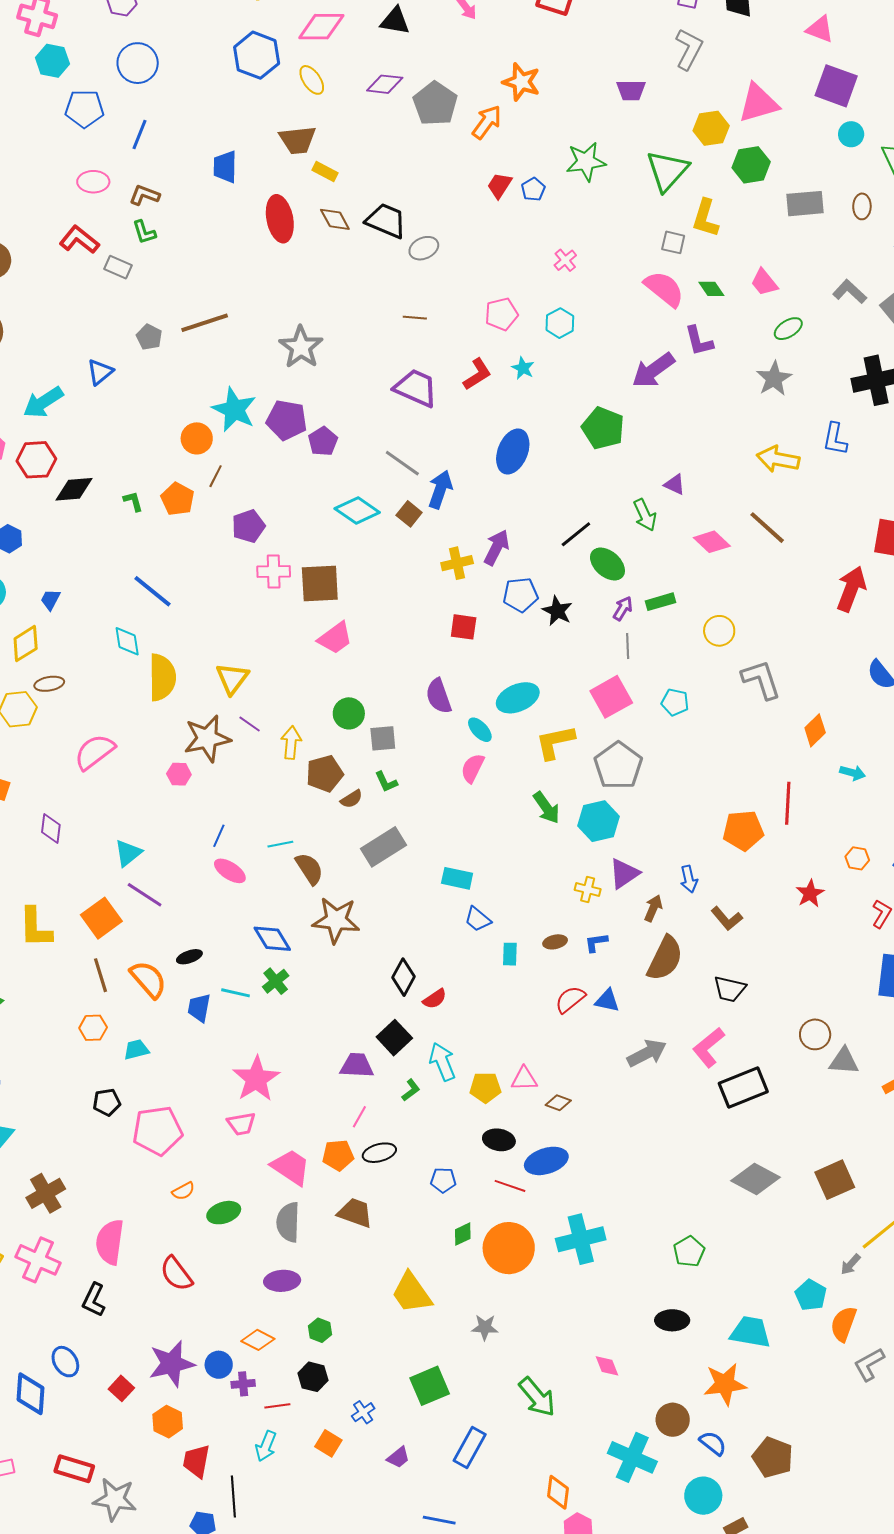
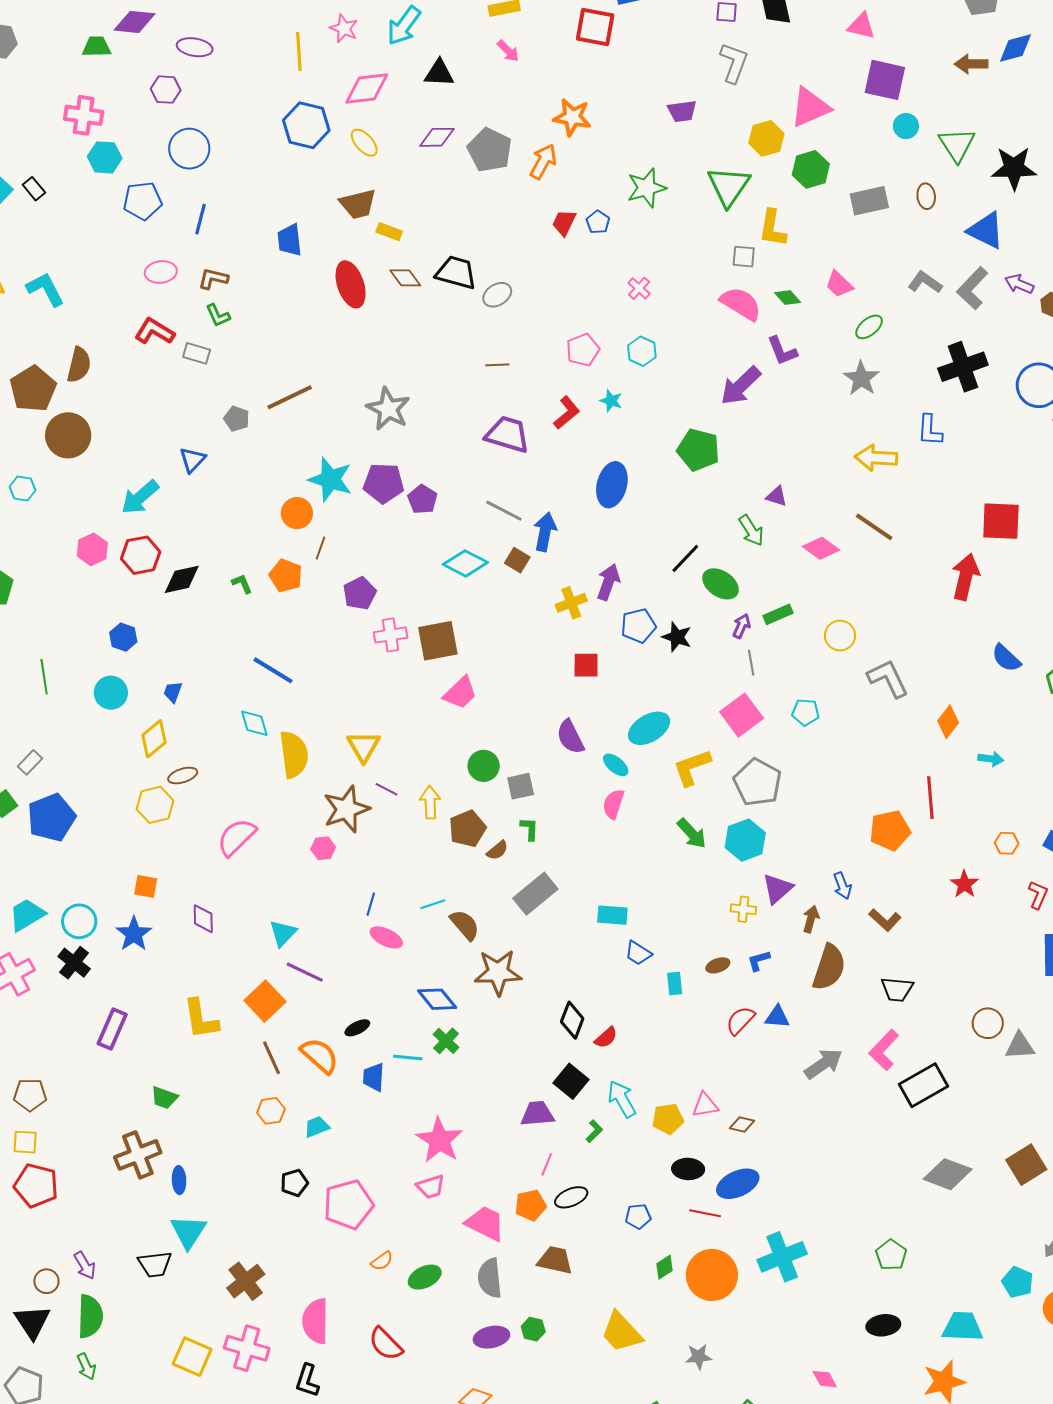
green L-shape: (386, 782) -> (529, 829), turned -145
green hexagon: (320, 1330) -> (533, 1329), moved

